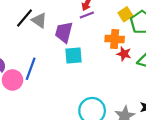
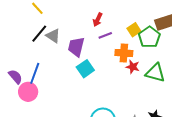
purple line: (87, 15) -> (105, 35), moved
cyan square: (74, 56) -> (85, 69), turned -30
blue line: (31, 69) -> (35, 73), moved

